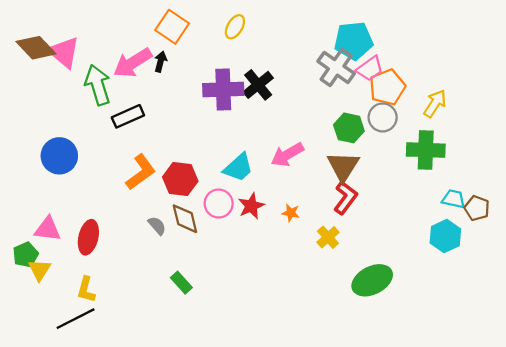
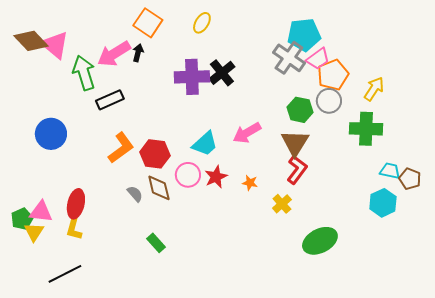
pink triangle: (48, 229) -> (41, 212), moved
yellow L-shape: (86, 290) -> (74, 229), moved

